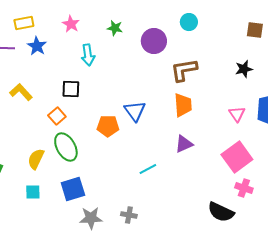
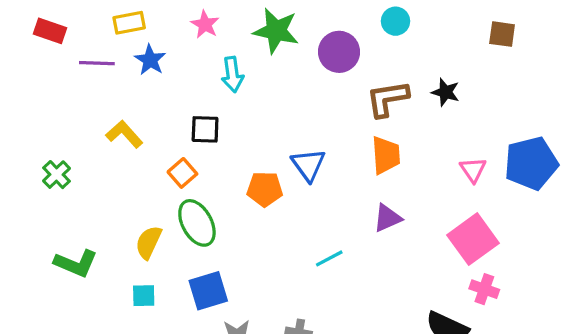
green star: (115, 28) -> (276, 31), size x1.8
black star: (244, 69) -> (446, 92), moved, turned 30

